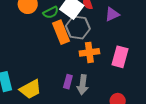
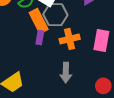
purple rectangle: (68, 82) -> (40, 38), moved

